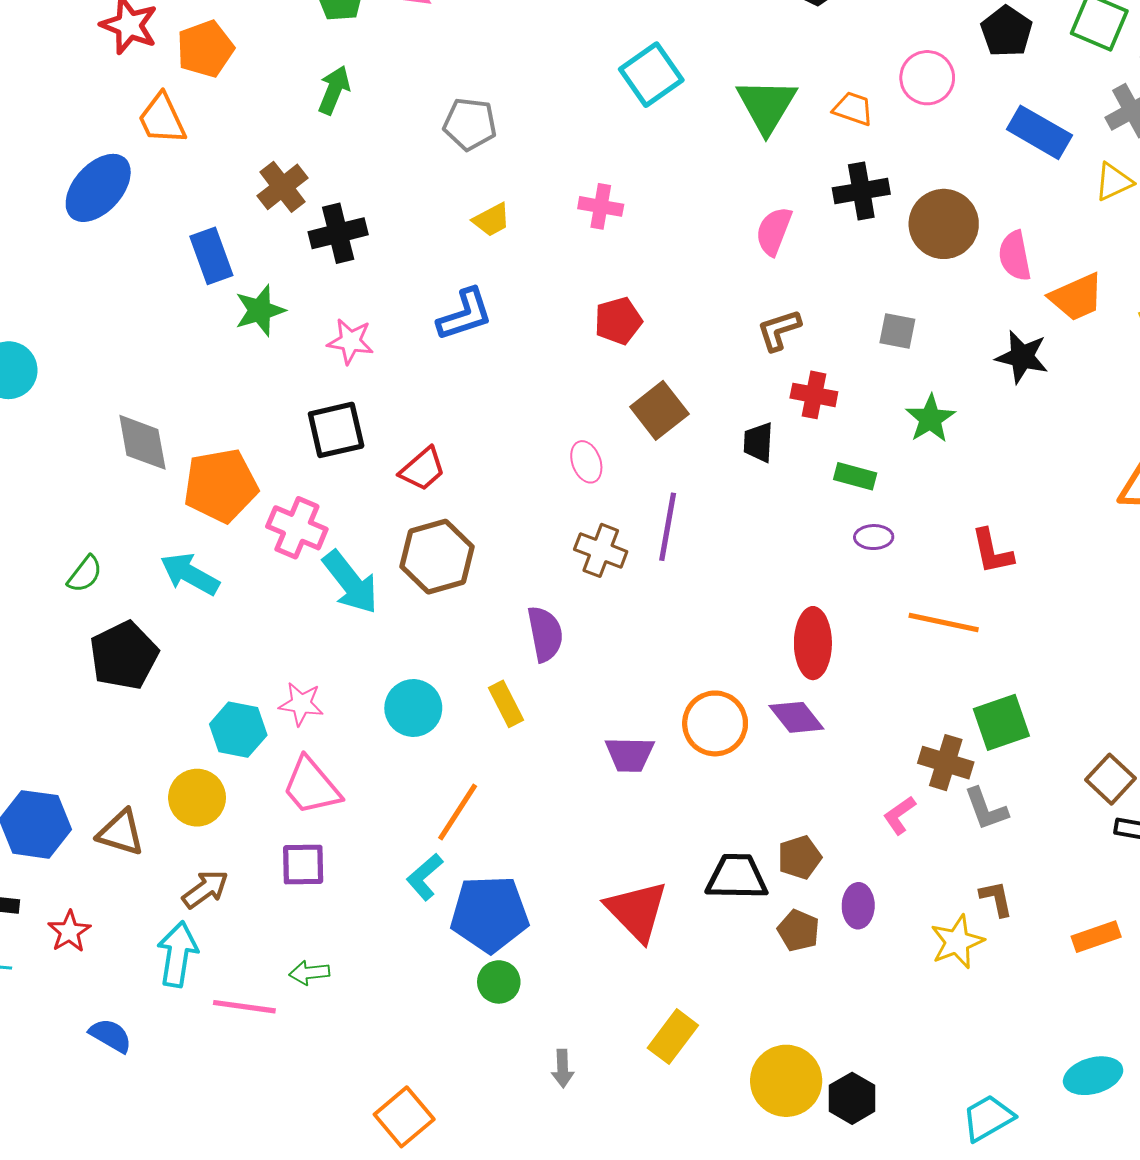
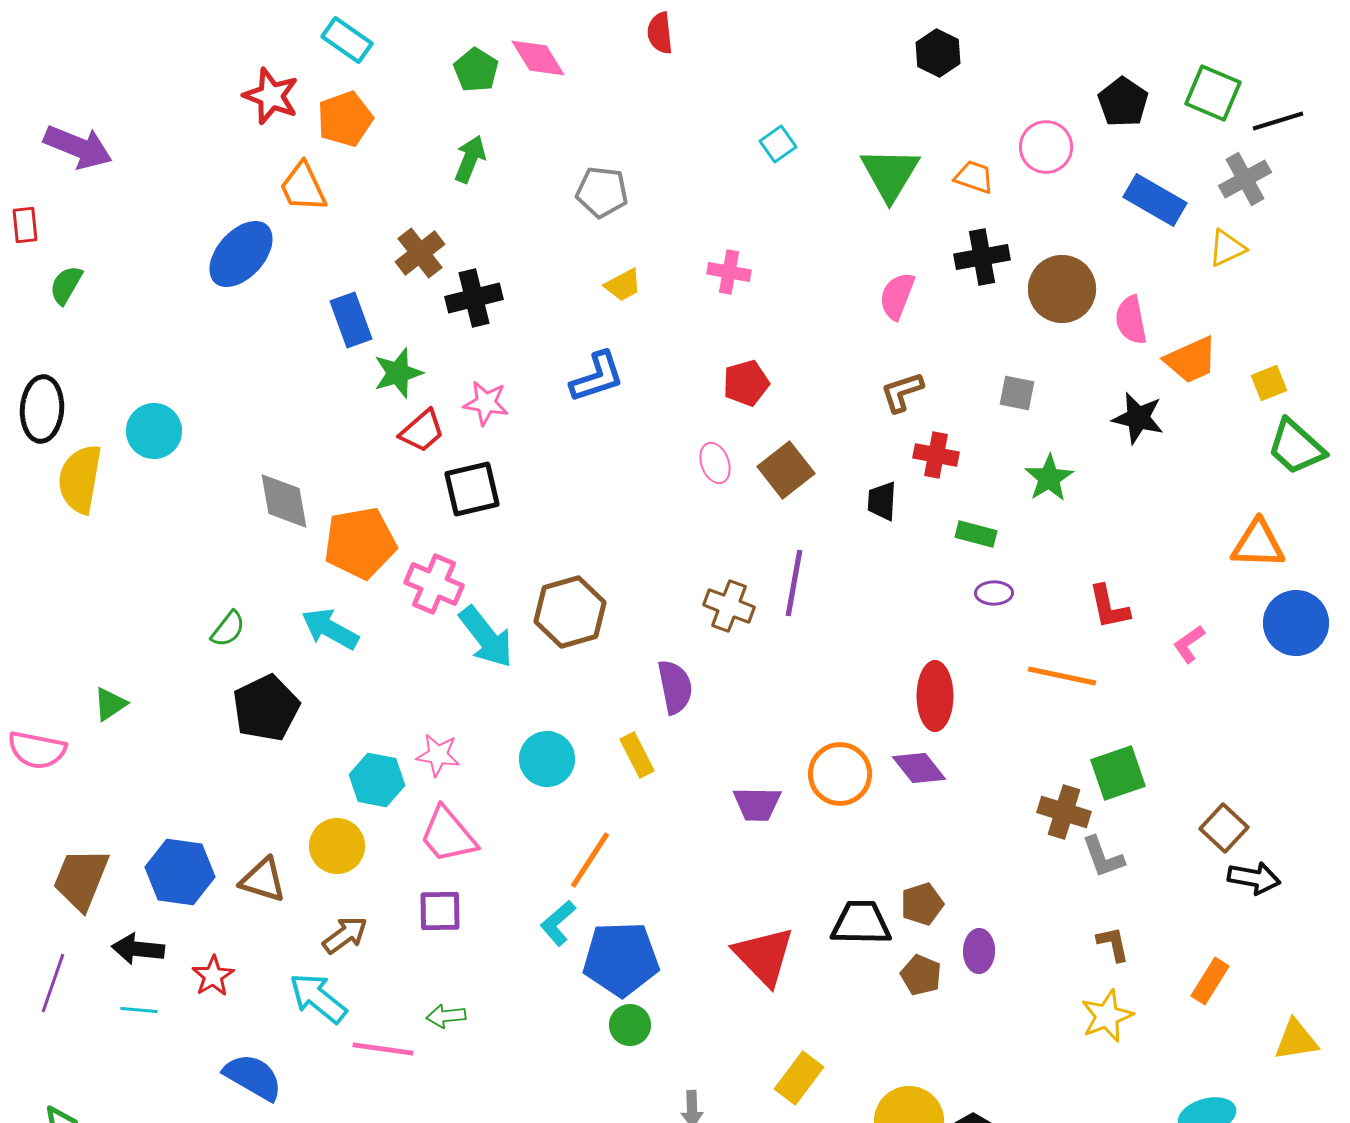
cyan square: (651, 75) -> (778, 144), size x0.6
pink ellipse: (586, 462) -> (715, 463), moved
red trapezoid: (423, 469) -> (422, 431), moved
pink L-shape: (899, 815) -> (1189, 644), moved
orange rectangle: (1096, 937) -> (1210, 981), turned -39
yellow star: (957, 942) -> (1107, 1016), moved
cyan arrow: (177, 954) -> (318, 998), turned -60
blue semicircle: (111, 1036) -> (253, 1077), size x1.4

